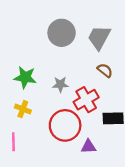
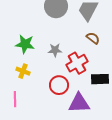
red circle: (65, 125) -> (59, 85), size x0.7
purple triangle: (88, 147) -> (79, 103), size x1.6

